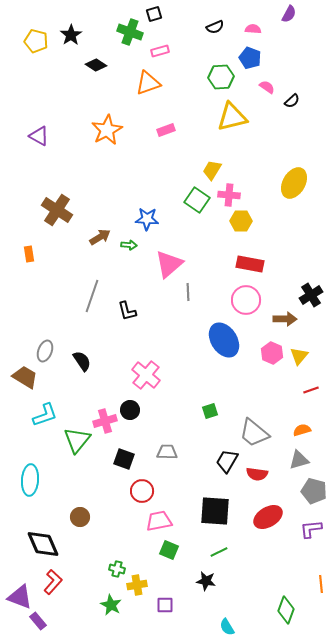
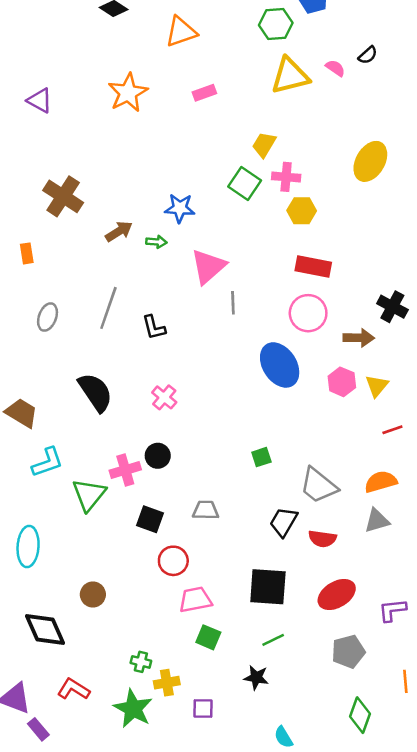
pink semicircle: (267, 87) -> (335, 68), moved
black cross: (311, 295) -> (392, 307), turned -30
gray ellipse: (45, 351) -> (48, 317), moved
black semicircle: (82, 361) -> (95, 392), size x1.5
pink cross: (146, 375) -> (164, 397), moved, size x0.7
orange semicircle: (302, 430) -> (381, 482), size x1.4
gray pentagon: (314, 491) -> (348, 652), moved, turned -30
red L-shape: (53, 582) -> (73, 689), moved, turned -100
green star: (111, 605) -> (133, 709), size x1.4

